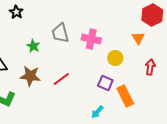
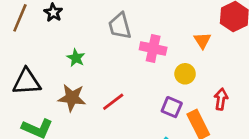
gray trapezoid: (60, 33) -> (120, 26), moved
orange triangle: (138, 38) -> (202, 41), moved
red arrow: (150, 67) -> (221, 99), moved

